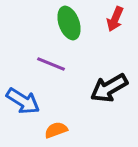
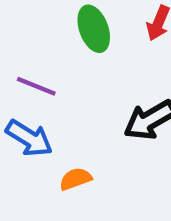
purple line: (51, 64) -> (36, 86), moved

